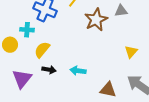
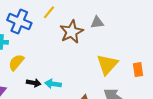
yellow triangle: (131, 52) -> (107, 64), size x1.6
black arrow: (49, 70) -> (34, 83), moved

